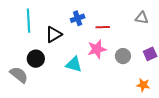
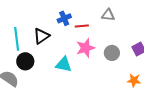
gray triangle: (142, 18) -> (108, 15), moved
cyan line: (29, 21) -> (17, 39), moved
red line: (103, 27) -> (82, 26), moved

